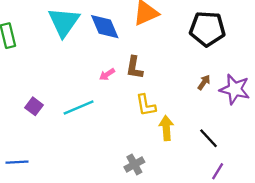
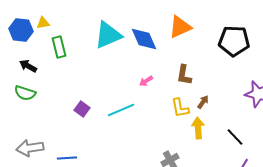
cyan triangle: (64, 22) -> (108, 35), turned 32
brown L-shape: (134, 68) -> (184, 75), moved
brown arrow: (204, 82) -> (203, 102), moved

